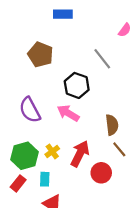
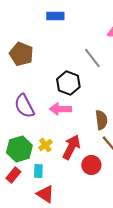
brown pentagon: (40, 55) -> (21, 54), moved
pink arrow: (68, 113) -> (60, 109), turned -30

